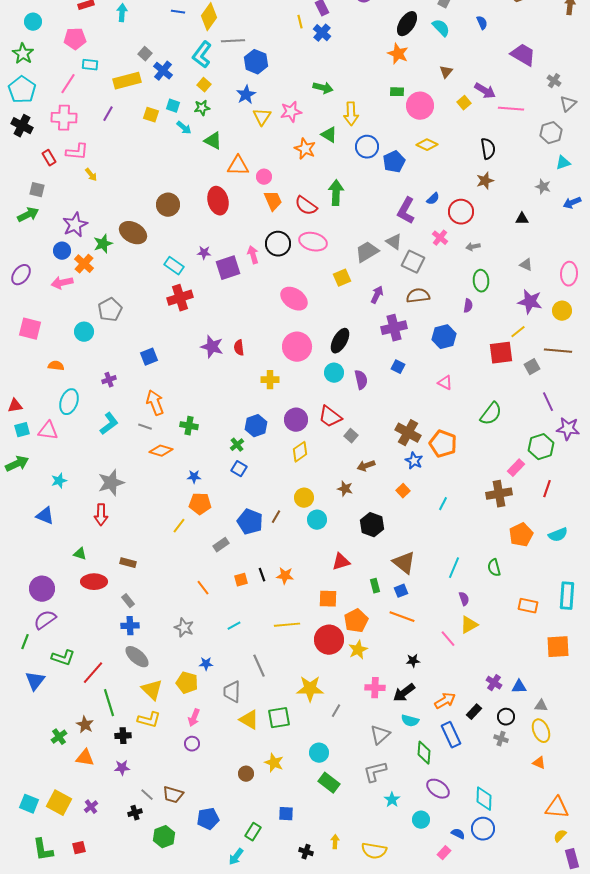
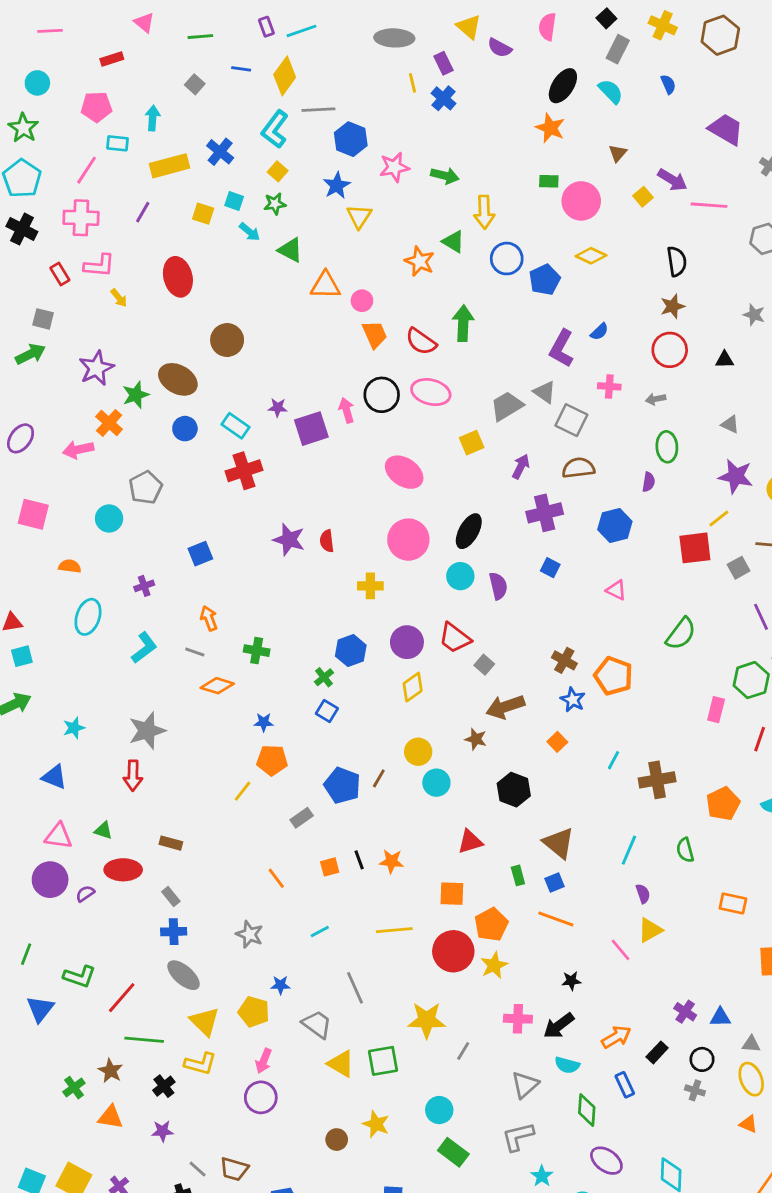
cyan arrow: (122, 13) -> (153, 118), moved
gray square: (145, 54) -> (195, 84), moved
pink star: (291, 112) -> (394, 167), moved
red ellipse: (218, 201) -> (178, 277), moved
red circle: (461, 212) -> (670, 350), moved
pink cross: (440, 238) -> (609, 386), turned -35
blue circle: (62, 251) -> (185, 429), moved
orange arrow: (155, 403) -> (209, 618), size x0.7
pink triangle: (48, 431) -> (58, 836), moved
brown cross: (408, 433) -> (564, 660), size x0.7
brown arrow: (366, 466) -> (505, 707), size x1.5
pink rectangle: (516, 468) -> (716, 710), turned -30
brown cross: (499, 494) -> (657, 780), moved
purple semicircle: (45, 620) -> (85, 894), moved, size x0.6
gray trapezoid: (232, 692) -> (317, 1024), turned 125
green line: (109, 703) -> (144, 1040), turned -68
blue rectangle: (451, 735) -> (625, 1085), size x0.7
black cross: (123, 736) -> (164, 1086), turned -35
purple circle: (192, 744) -> (261, 1097), size x1.5

